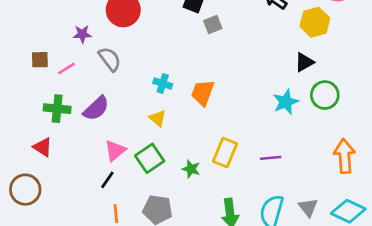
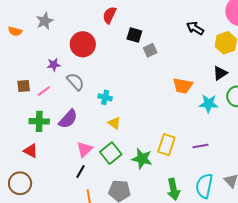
cyan cross: (163, 84) -> (105, 97), moved
orange trapezoid: (203, 93) -> (183, 86), moved, turned -95
cyan star: (286, 102) -> (209, 104), turned 30
green star: (191, 169) -> (142, 159), size x1.5

